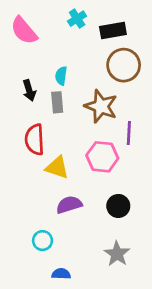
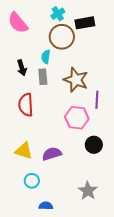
brown circle: (124, 65) -> (62, 37), moved
yellow triangle: (57, 167) -> (24, 151), moved
black circle: (118, 206) -> (94, 145), moved

